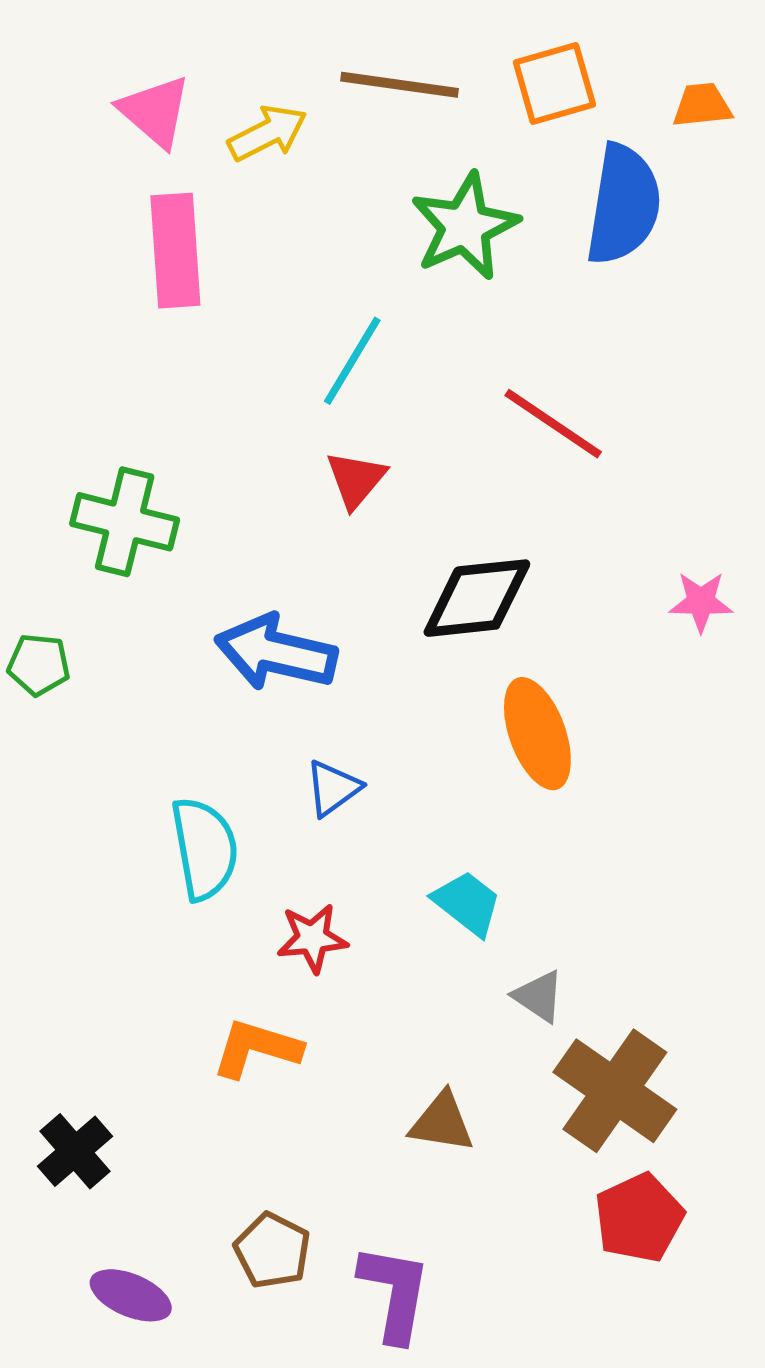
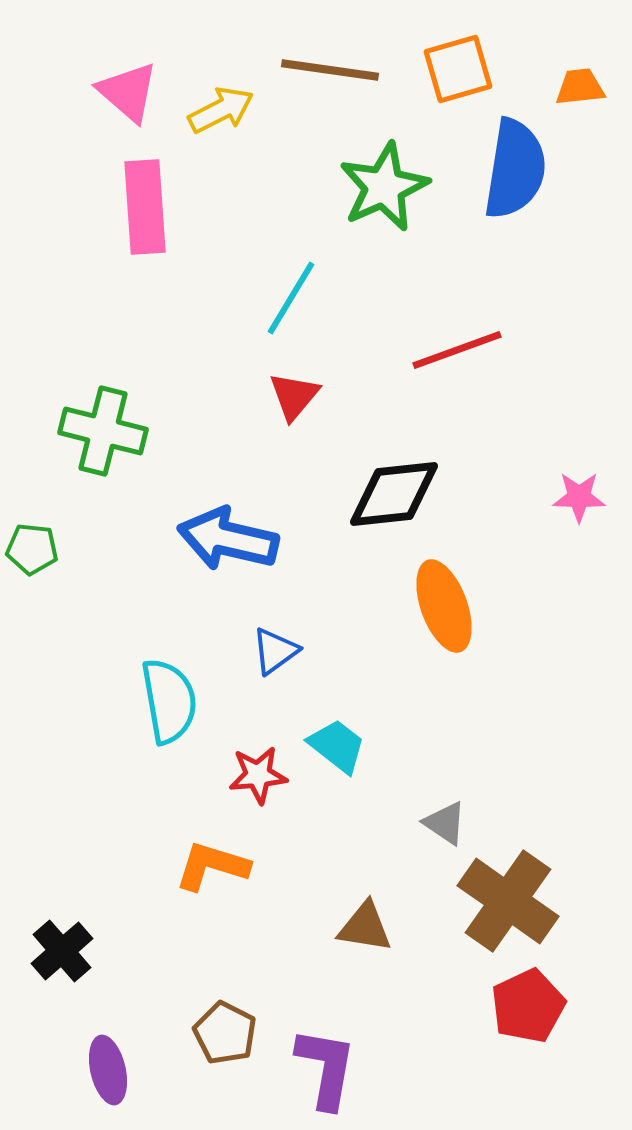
red line: (553, 424) -> (457, 350), turned -54
cyan trapezoid: (467, 903) -> (337, 746), moved
purple ellipse: (131, 1295) -> (108, 1070), turned 54

